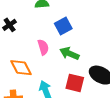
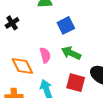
pink semicircle: (43, 47) -> (45, 55), moved

